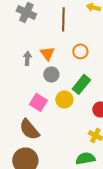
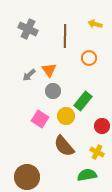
orange circle: (80, 51) -> (89, 58), moved
gray arrow: (27, 58) -> (29, 75), turned -136
brown semicircle: (29, 129) -> (64, 146), moved

